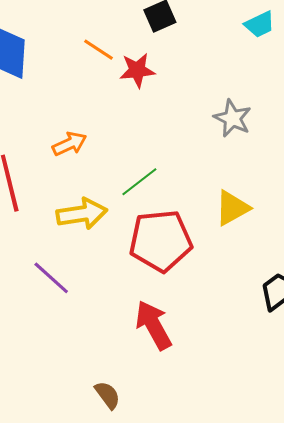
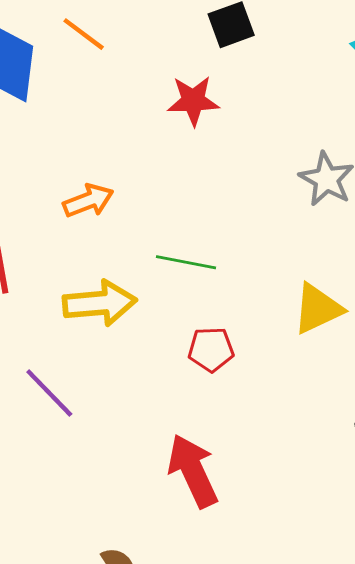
orange line: (98, 50) -> (84, 34), moved
green line: (139, 182) -> (186, 262), turned 45
red pentagon: (161, 241) -> (211, 349), size x0.5

